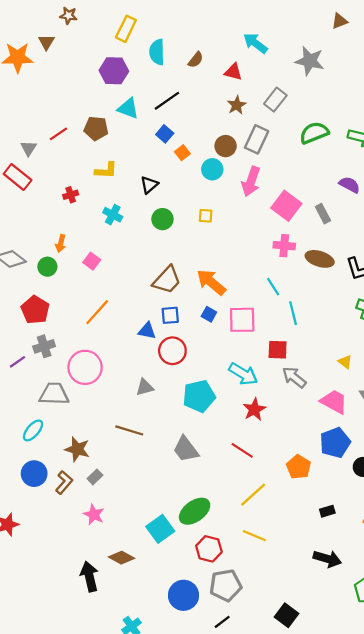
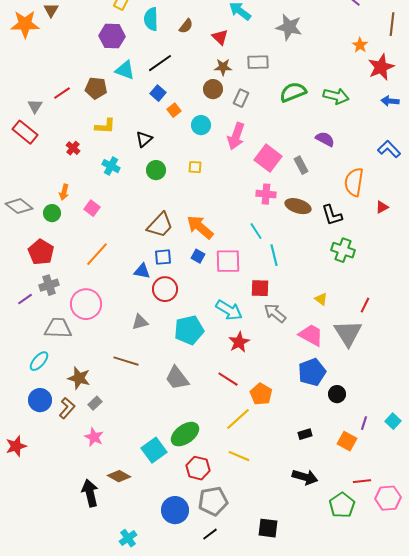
red triangle: (233, 72) -> (220, 37), turned 30
gray rectangle: (275, 100) -> (258, 62), turned 50
brown star: (237, 105) -> (223, 67), turned 30
gray rectangle: (257, 139) -> (241, 98), size x0.7
brown circle: (226, 146) -> (213, 89), moved
red cross: (71, 195) -> (73, 148), turned -32
orange pentagon: (299, 467) -> (261, 394), moved
black square: (286, 615) -> (268, 528), turned -30

